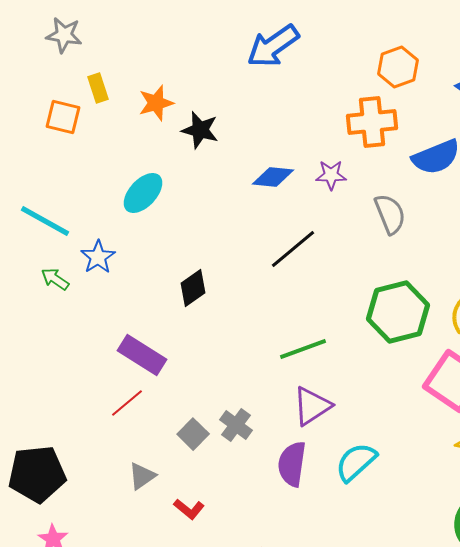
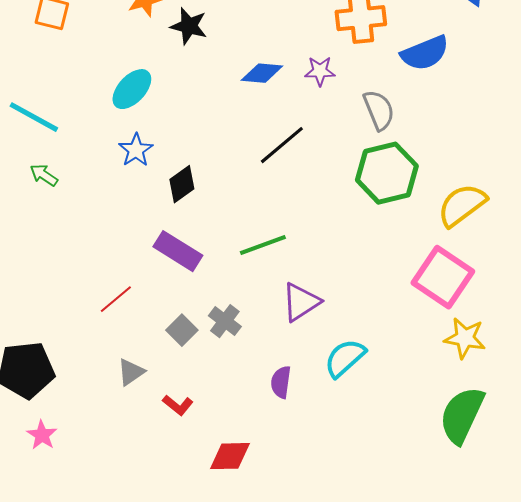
blue star: (98, 257) -> (136, 150), moved
green hexagon: (398, 312) -> (387, 173), moved
green line: (303, 349) -> (263, 245), moved
purple rectangle: (142, 355) -> (178, 251), moved
purple semicircle: (292, 464) -> (281, 382), moved, size x0.7

